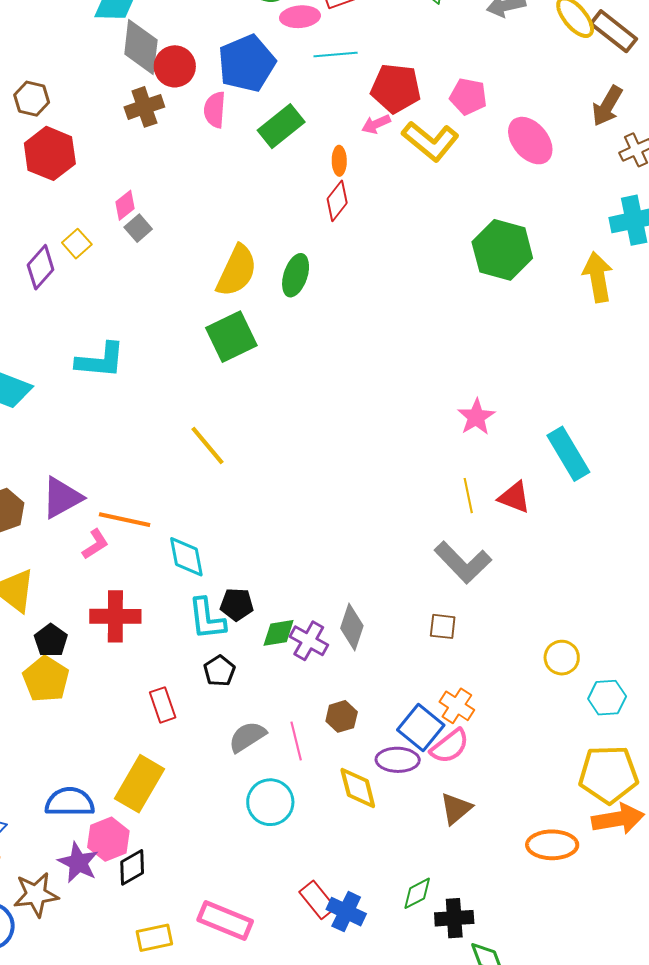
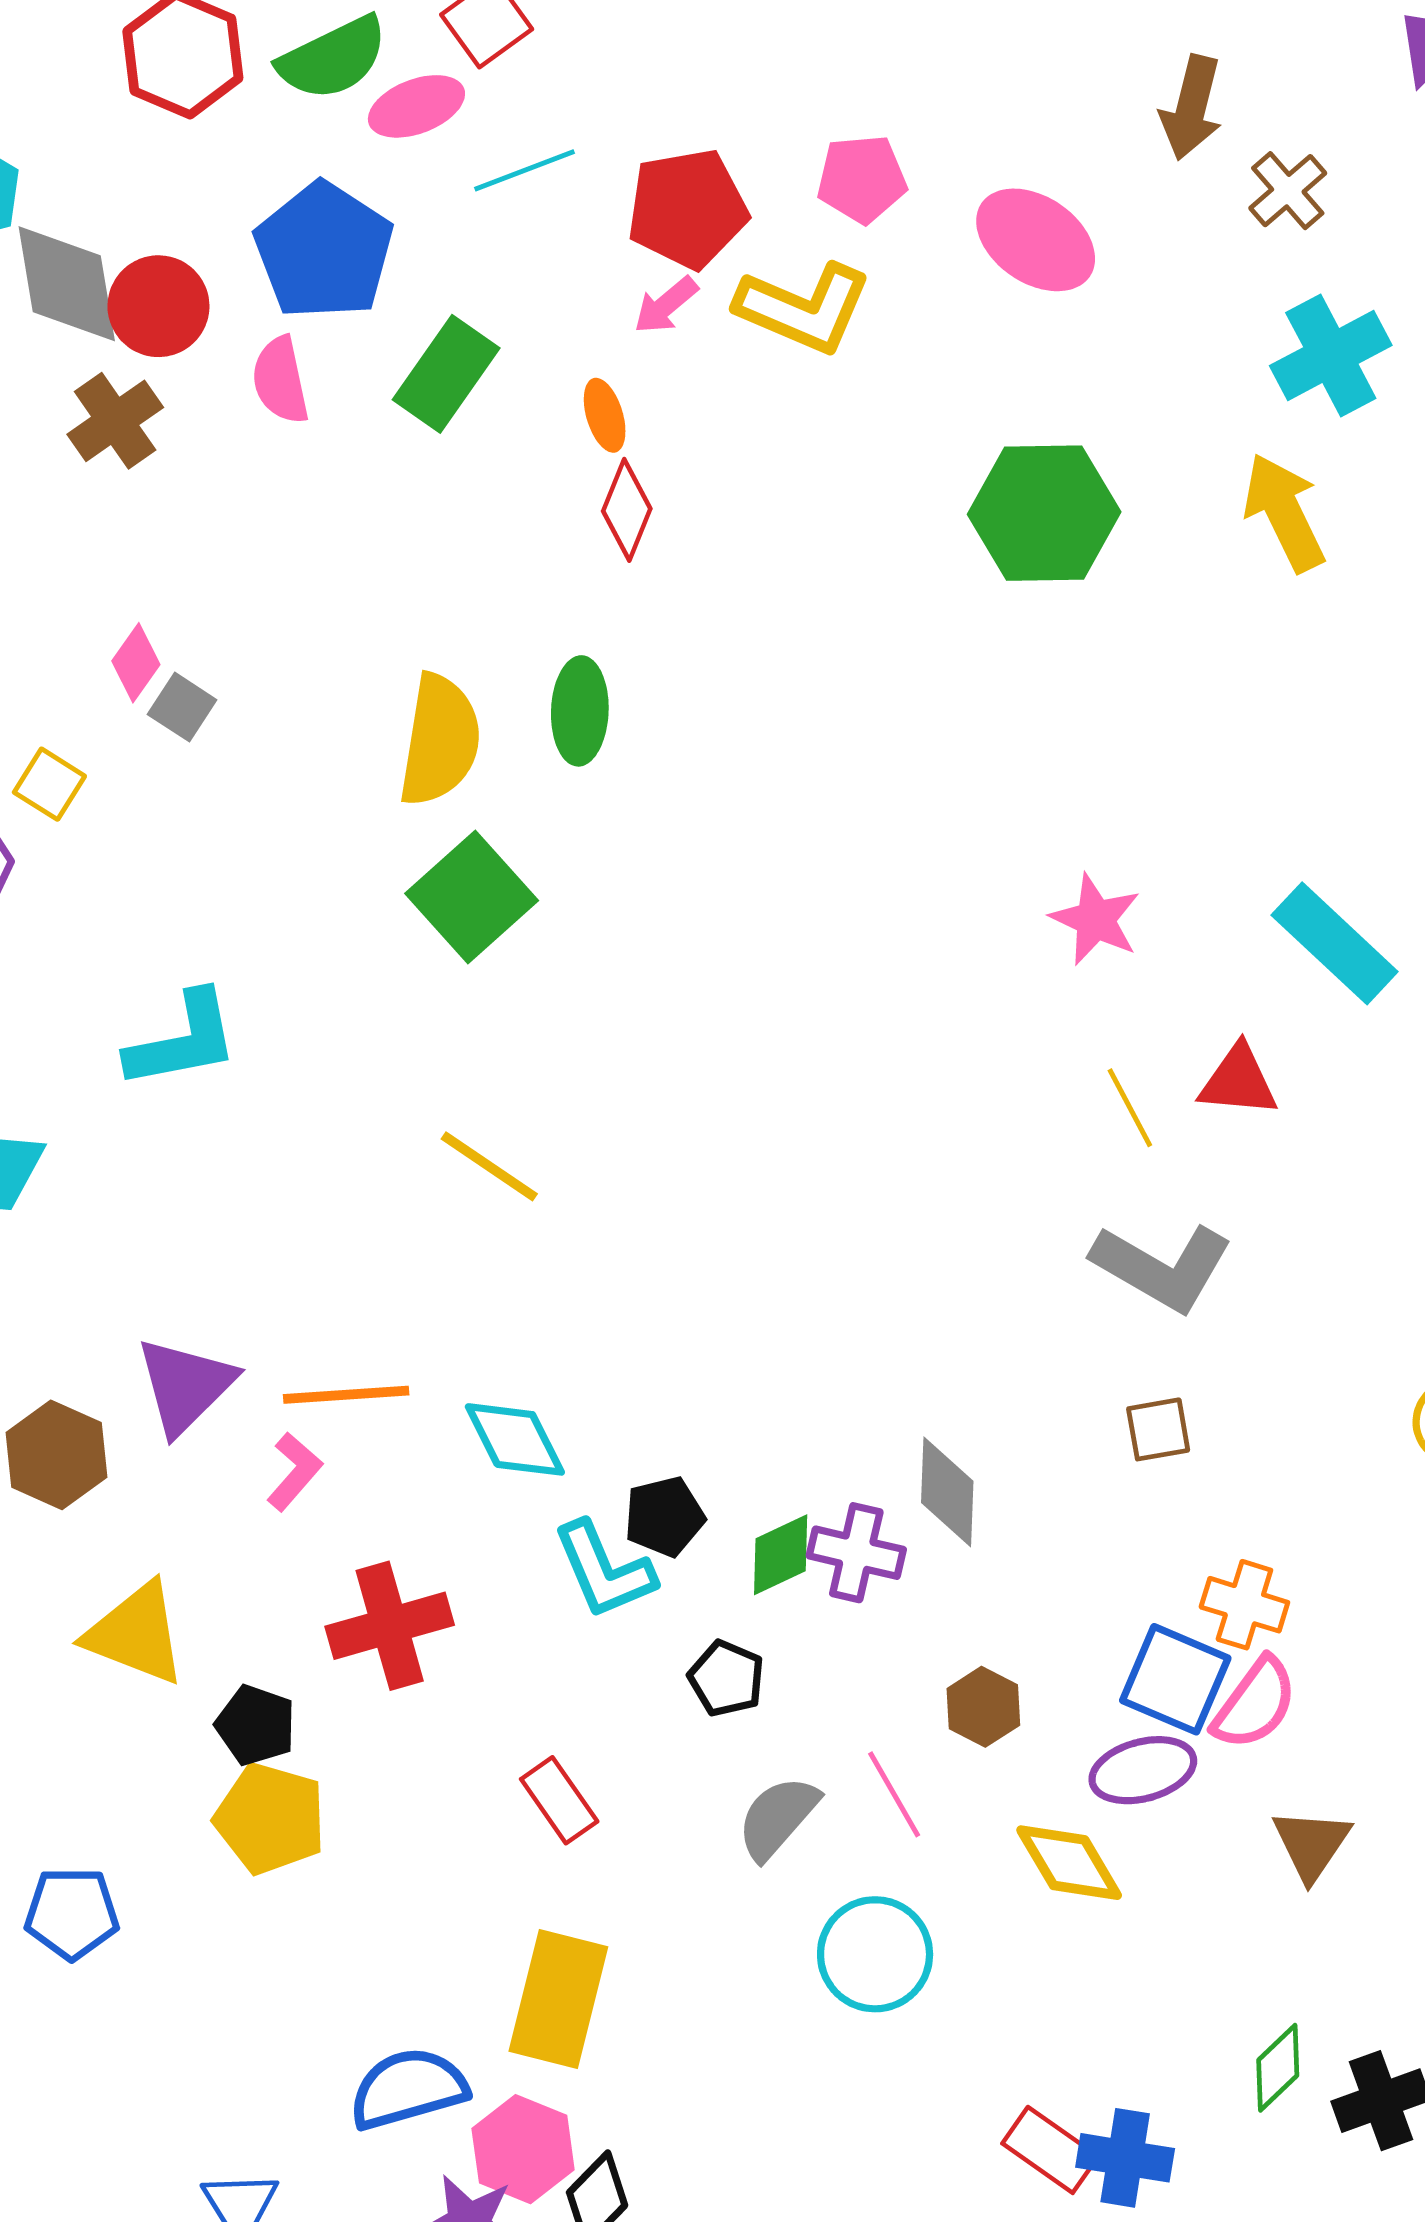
black pentagon: (219, 671) -> (726, 1678), moved

